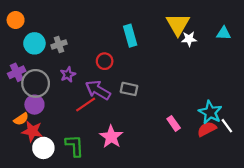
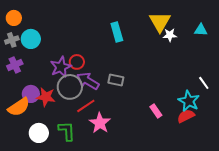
gray cross: (59, 44) -> (12, 40), moved
red circle: (105, 61) -> (77, 62), moved
purple star: (68, 75) -> (61, 67), size x1.5
gray circle: (36, 83) -> (70, 87), moved
red line: (86, 105) -> (86, 106), moved
orange semicircle: (21, 119) -> (19, 107), size x1.6
white line: (227, 126) -> (204, 83), moved
red star: (32, 131) -> (46, 97), moved

